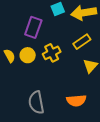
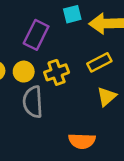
gray semicircle: (36, 102) -> (33, 102), moved

